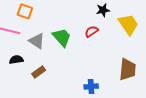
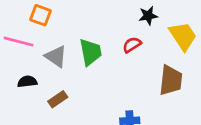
green trapezoid: (62, 37) -> (90, 52), turned 30
brown trapezoid: (128, 69) -> (171, 80), moved

